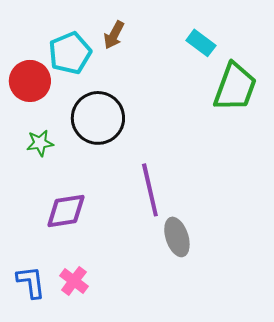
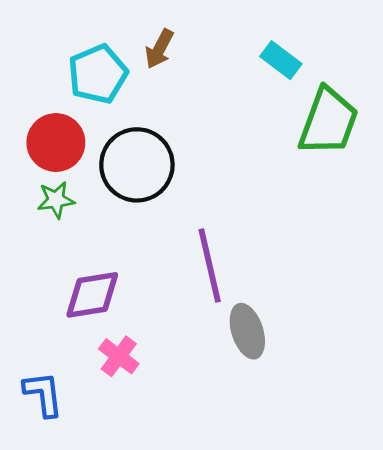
red circle: (30, 81) -> (56, 143), moved
pink cross: (74, 281) -> (119, 356), moved

